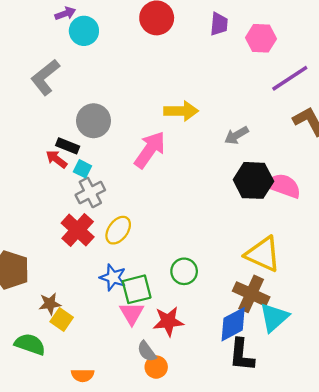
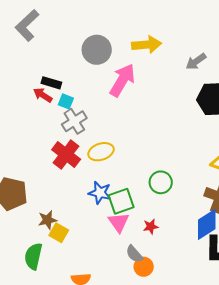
gray circle: (94, 121) -> (97, 50), moved
yellow ellipse: (118, 230) -> (101, 152), turned 40
red star: (168, 321) -> (151, 227), size x0.6
green semicircle: (30, 344) -> (33, 256), turned -92

